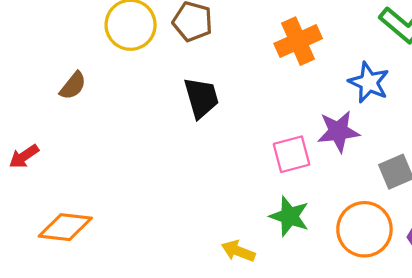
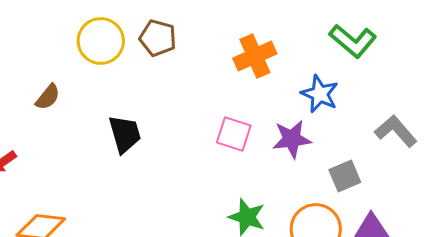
black trapezoid: (201, 98) -> (125, 134), moved
pink square: (292, 154) -> (234, 134), moved, turned 33

